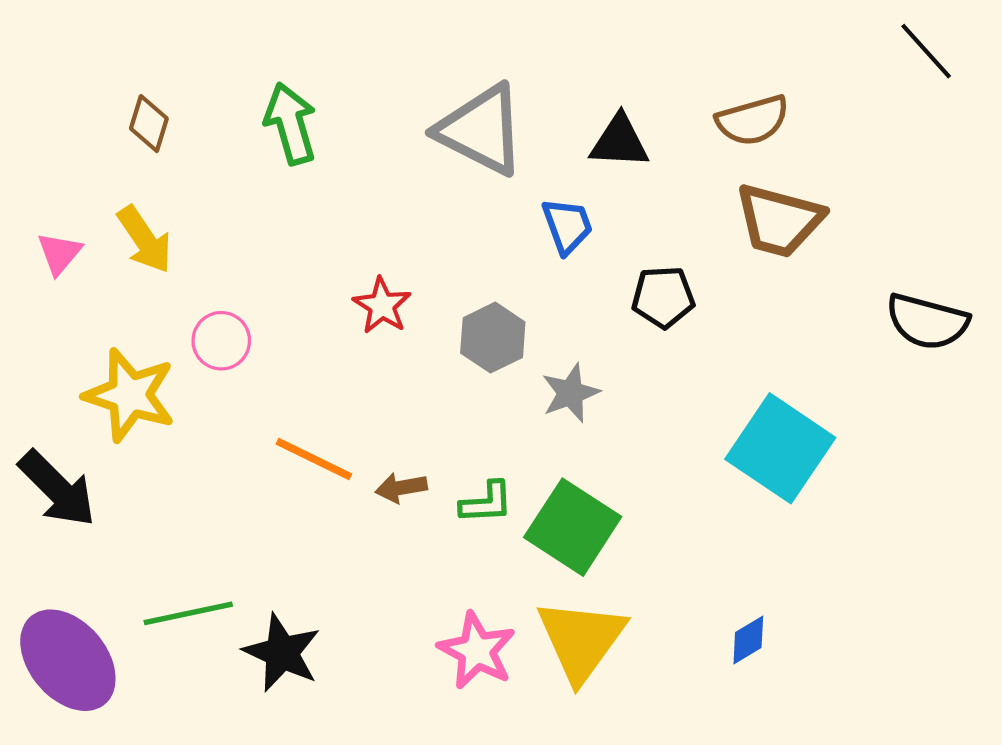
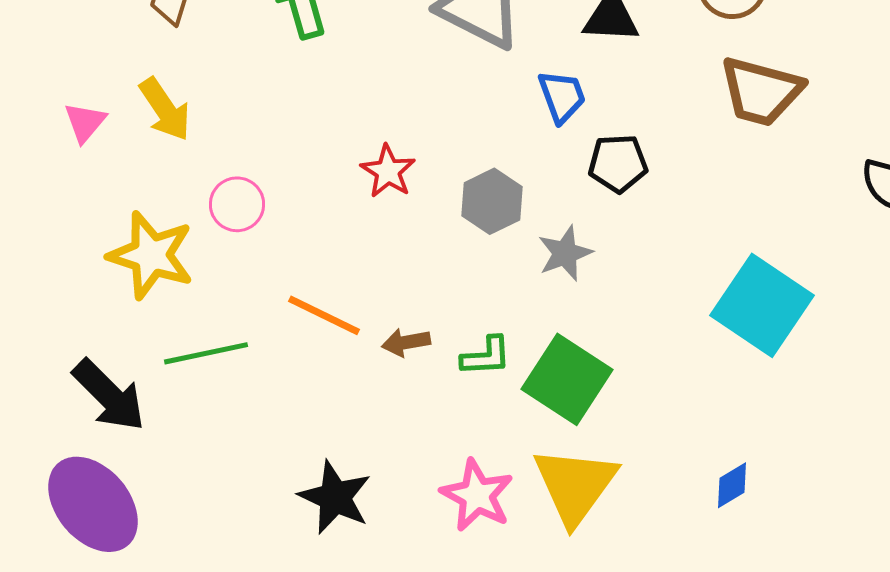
black pentagon: (663, 297) -> (618, 163), moved
black arrow: (57, 489) -> (109, 395), moved
green line: (188, 613) -> (206, 353), moved
black star: (282, 653) -> (335, 497), moved

